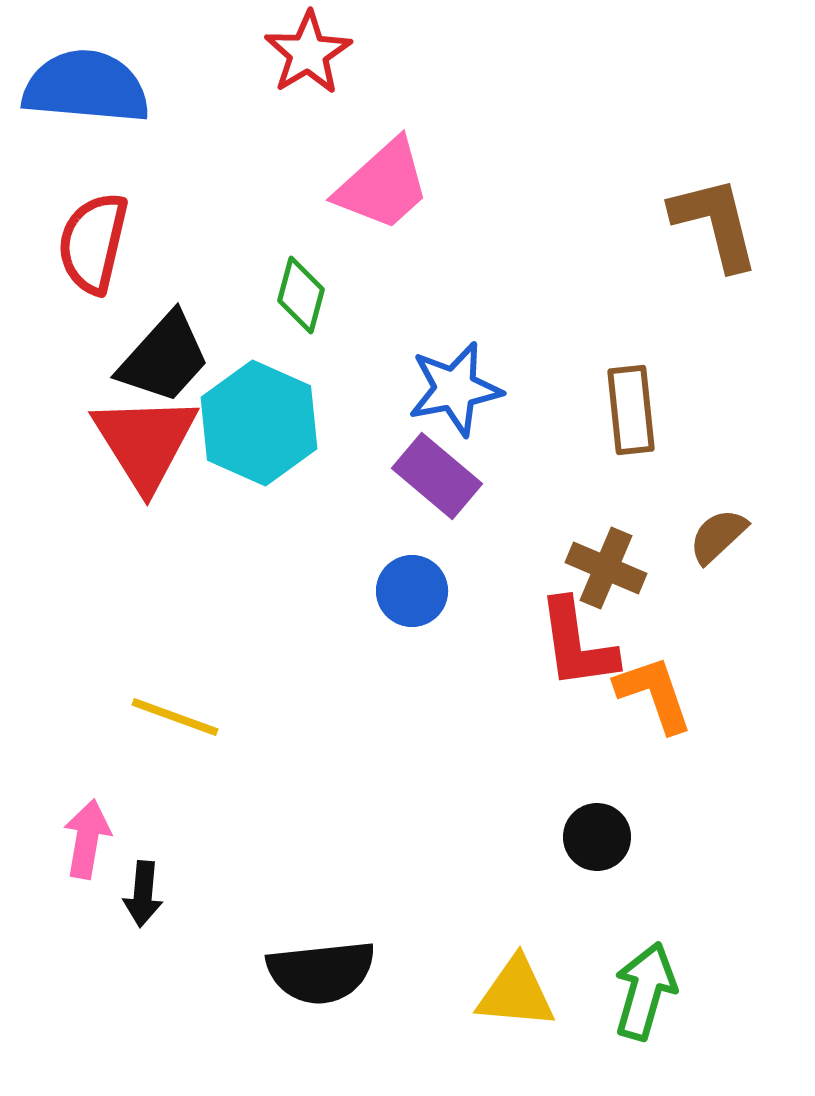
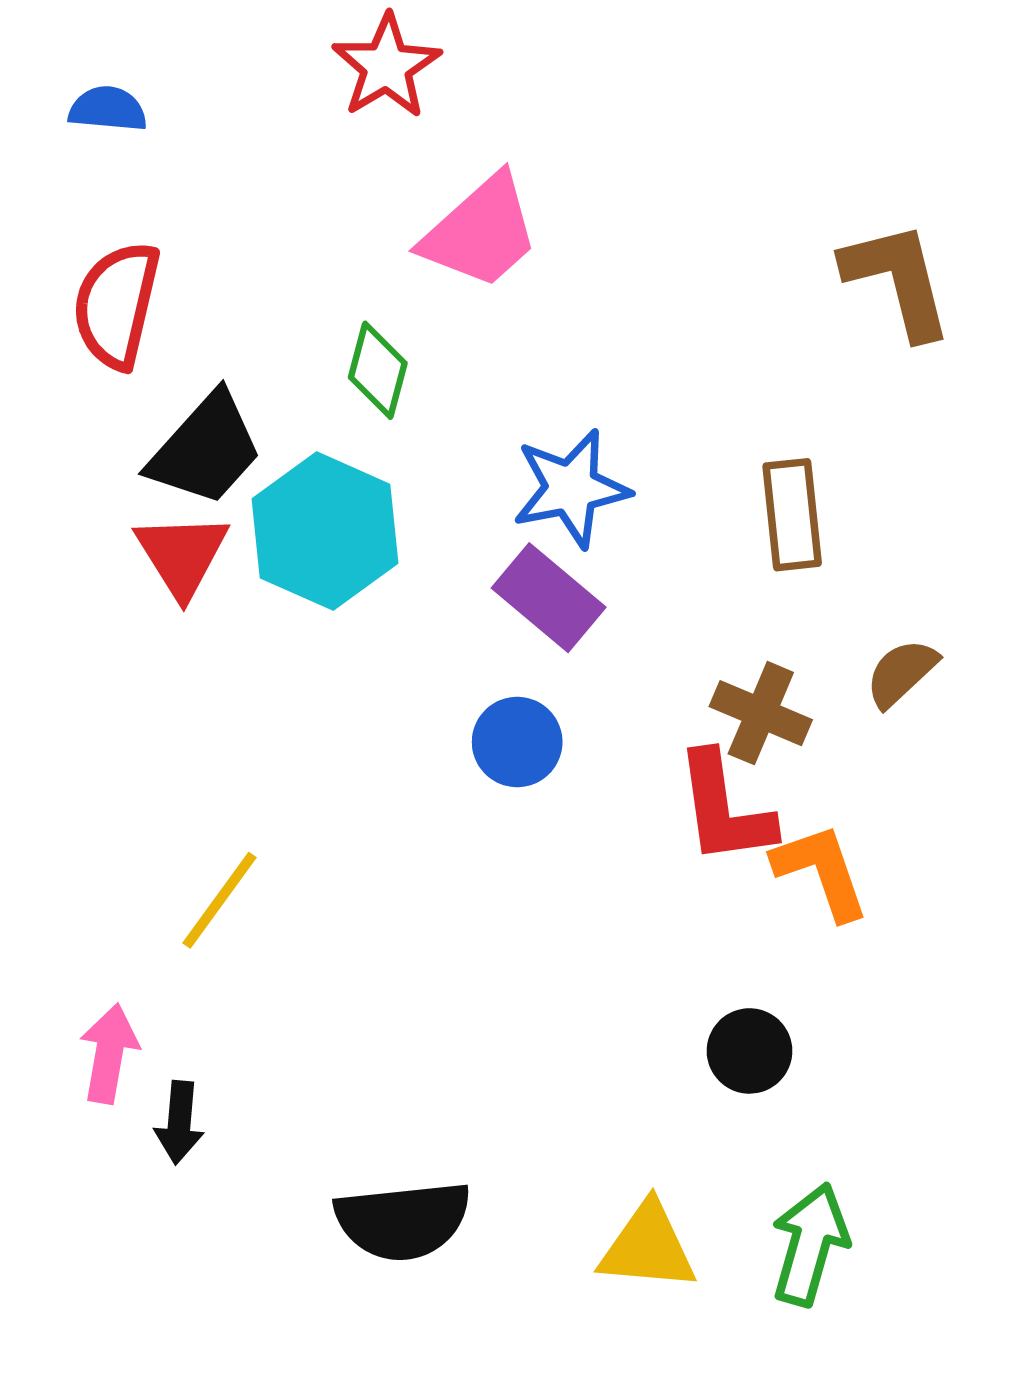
blue semicircle: (86, 87) -> (108, 109), size x0.5
red triangle: (145, 442) -> (182, 555), size x0.7
yellow line: (175, 717) -> (220, 900), turned -74

